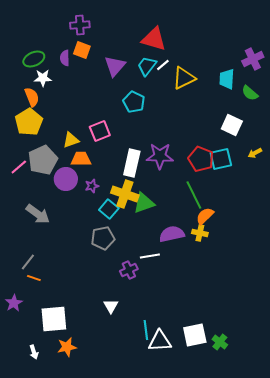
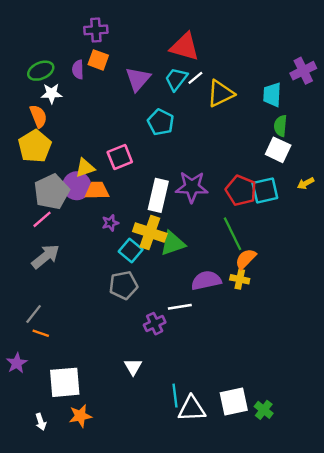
green semicircle: (250, 93) -> (280, 126), moved, turned 54
pink line: (19, 167) -> (42, 219), moved
purple circle: (66, 179) -> (77, 186), moved
gray arrow: (38, 214) -> (46, 256), turned -75

